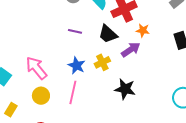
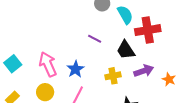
orange star: (143, 30) -> (169, 79), moved
blue star: (77, 66) -> (76, 69), moved

